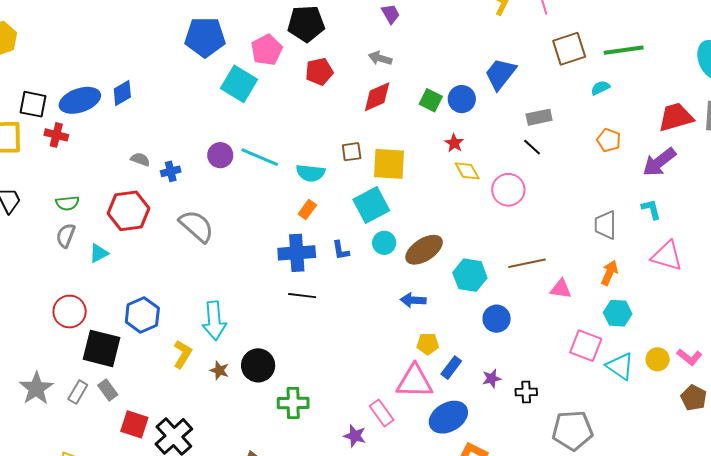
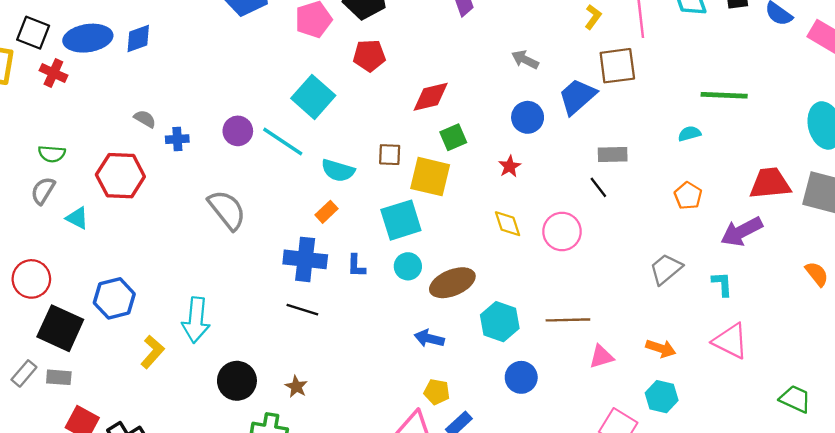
brown square: (569, 49) -> (617, 66), moved
gray arrow: (380, 58) -> (525, 60), moved
cyan square: (239, 84) -> (313, 97), moved
green square: (431, 100) -> (453, 137), moved, turned 30
yellow diamond: (467, 171) -> (507, 224), moved
gray trapezoid: (605, 225) -> (666, 269), moved, turned 40
gray semicircle: (196, 226) -> (227, 210), moved
cyan triangle: (99, 253) -> (77, 218), turned 45
orange arrow: (609, 273) -> (661, 348), turned 75
pink triangle: (561, 289) -> (601, 357), turned -35
brown star: (219, 370) -> (296, 387), moved
gray rectangle: (108, 390) -> (59, 377), turned -60

